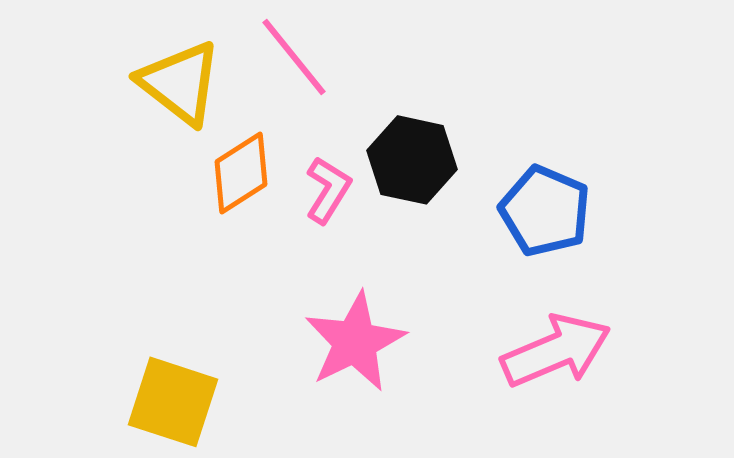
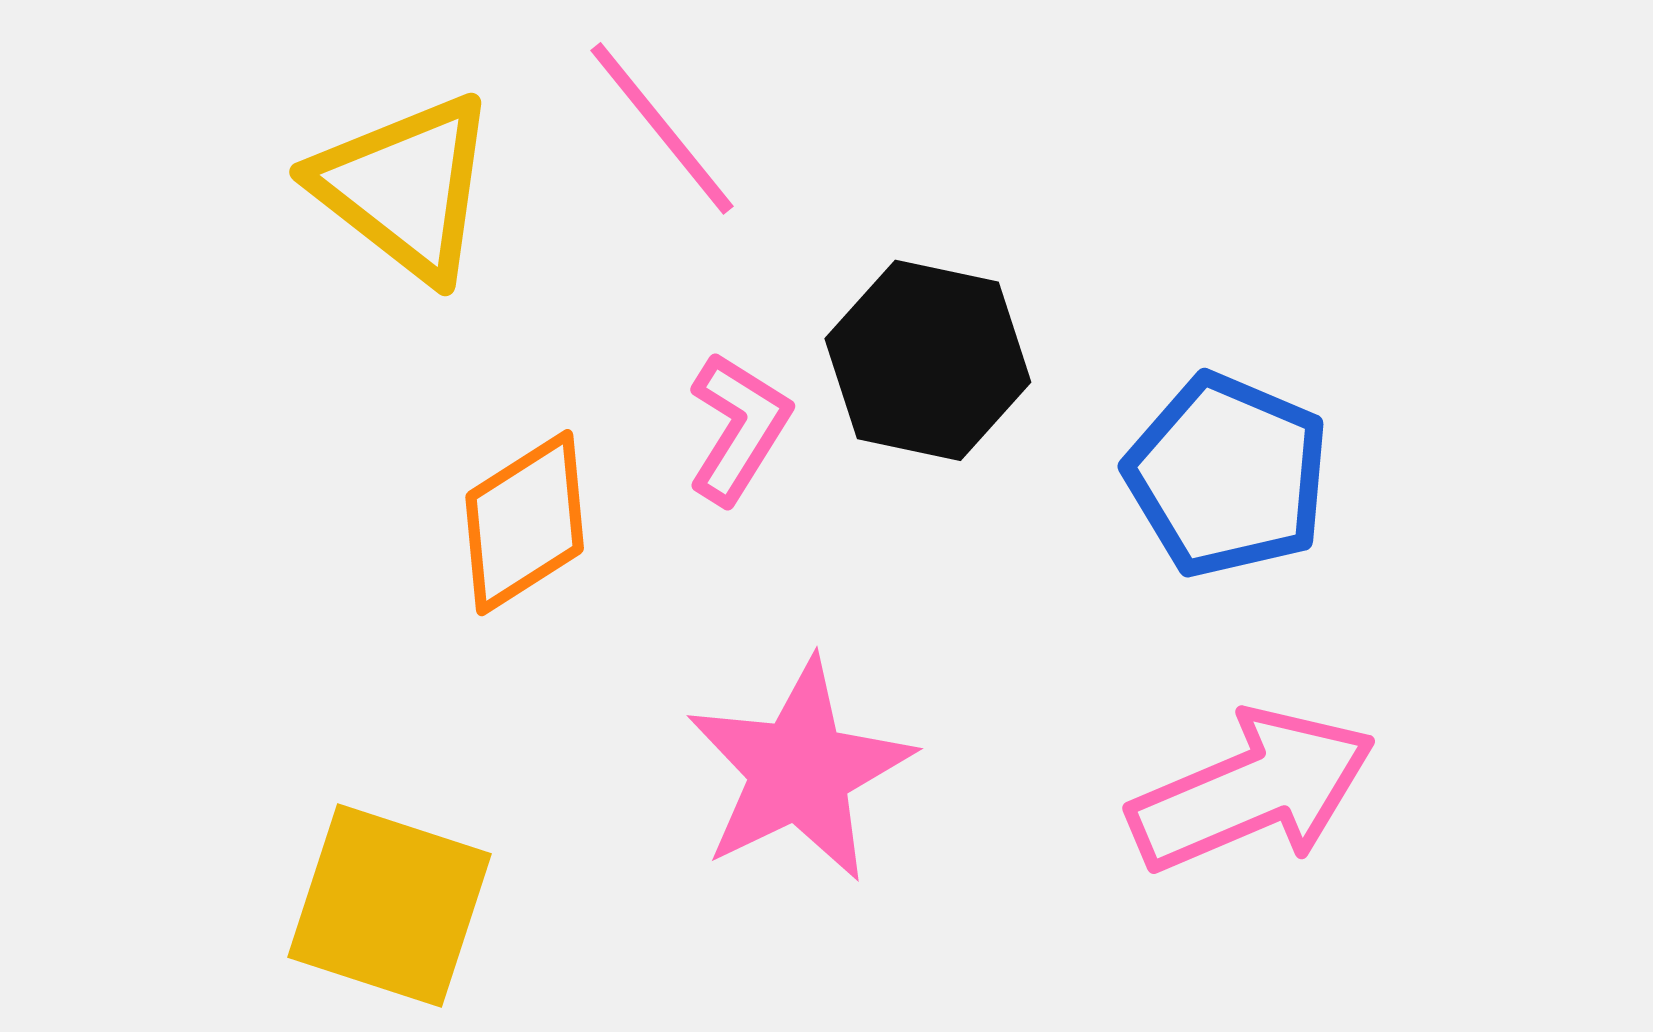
orange diamond: (241, 173) -> (525, 523), moved

